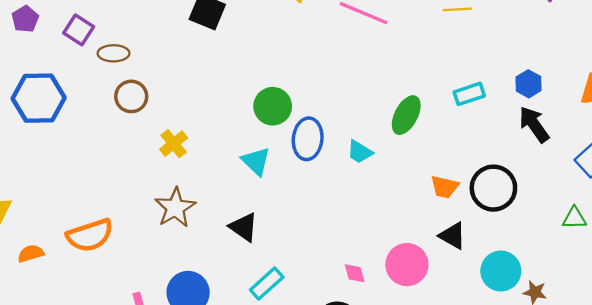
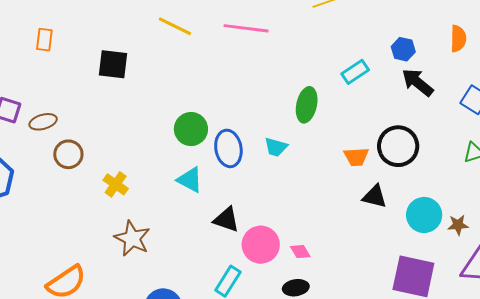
black triangle: (244, 227) -> (226, 220), moved
pink circle: (407, 265) -> (261, 245), moved

